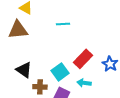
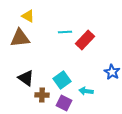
red rectangle: (83, 59) -> (85, 40), moved

